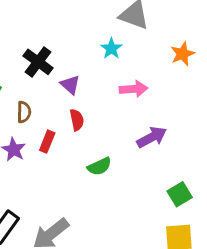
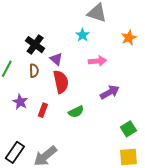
brown semicircle: (24, 112) -> (34, 71), moved
red semicircle: (77, 120) -> (61, 82), size x1.6
red rectangle: (47, 142) -> (43, 110), moved

